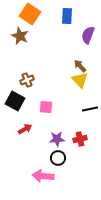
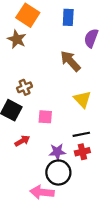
brown arrow: (80, 66) -> (70, 61), moved, size x1.5
yellow triangle: (80, 80) -> (82, 99), moved
black line: (90, 109) -> (81, 134), moved
black circle: (58, 158) -> (58, 173), size x1.5

